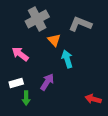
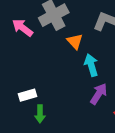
pink arrow: (20, 54) -> (22, 28), moved
purple arrow: (47, 82) -> (99, 94), moved

